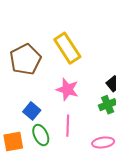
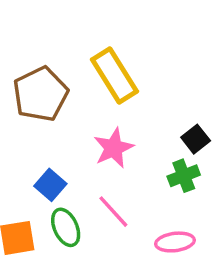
pink star: (67, 89) -> (114, 148), turned 30
pink line: (68, 126) -> (113, 212), turned -45

